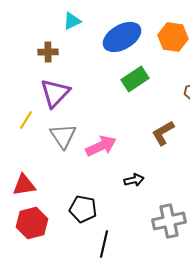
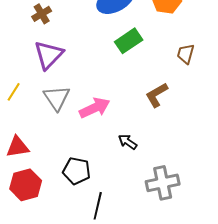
brown cross: (48, 52) -> (42, 14), turned -30
yellow line: (26, 120) -> (14, 92), moved
black arrow: (134, 180) -> (128, 142), turned -132

